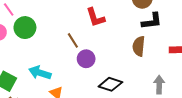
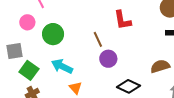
green circle: (25, 28) -> (53, 34), moved
brown semicircle: (139, 46) -> (160, 66), moved, turned 60

